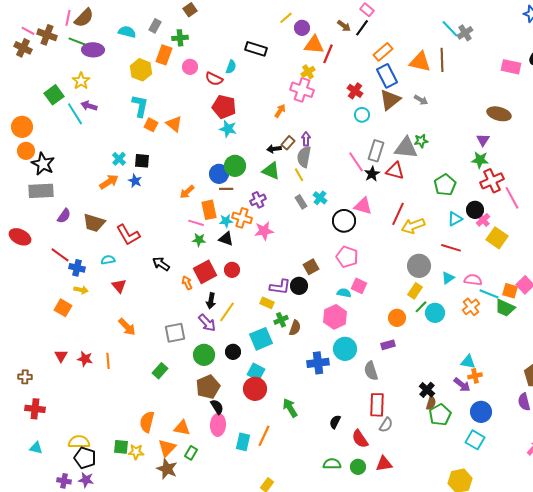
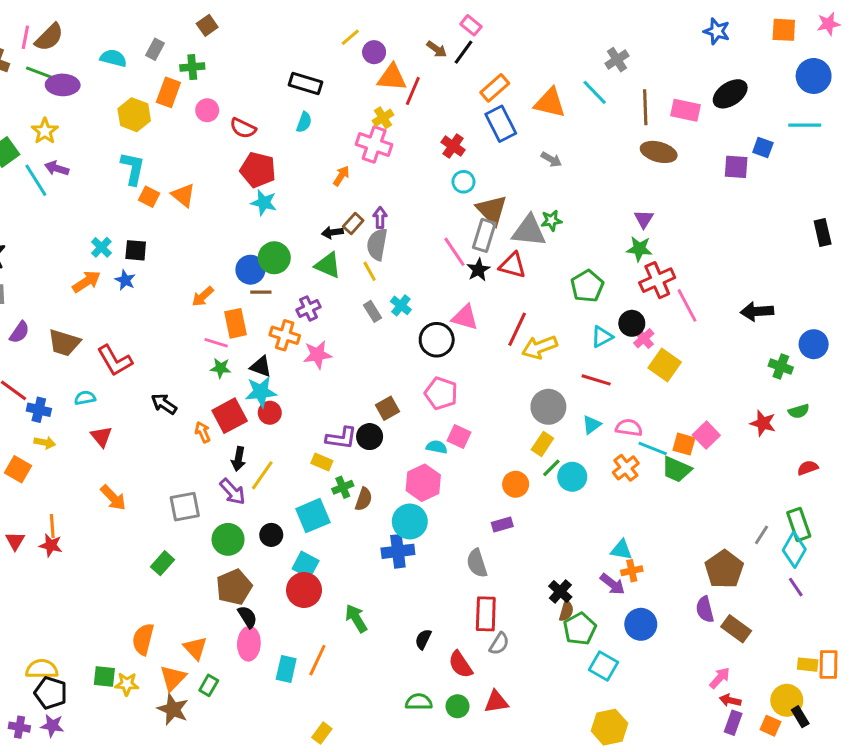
cyan line: (450, 29) -> (595, 92), moved
brown line: (442, 60) -> (645, 107), moved
cyan semicircle: (231, 67) -> (304, 122), moved
brown triangle: (390, 100) -> (492, 210), moved, turned -35
brown ellipse: (499, 114) -> (659, 152), moved
cyan star: (226, 221) -> (261, 392), moved, size x1.5
cyan circle: (345, 349) -> (410, 521), moved
orange line: (108, 361) -> (52, 526), moved
orange triangle: (182, 428) -> (195, 648), turned 36
cyan square: (475, 440) -> (604, 666), moved

